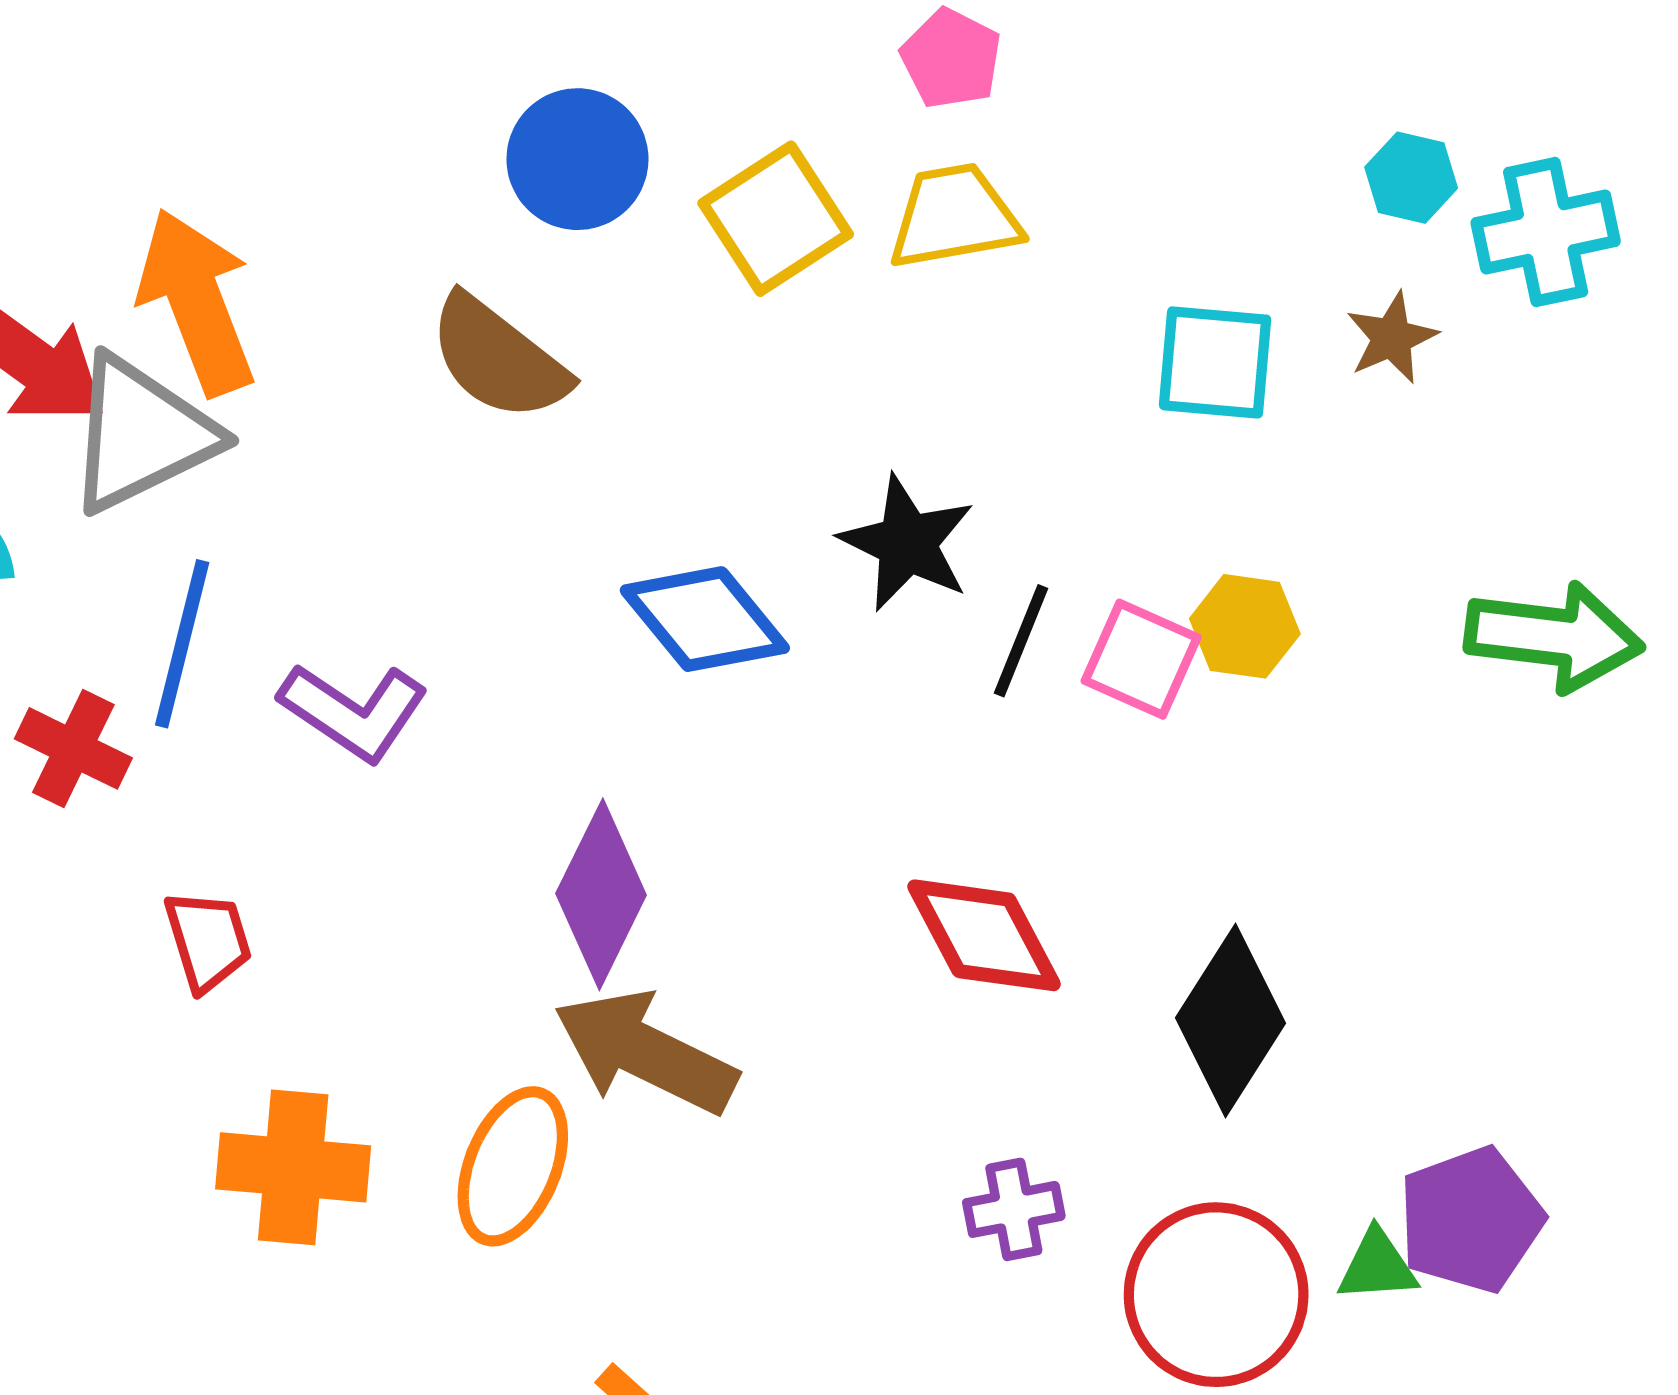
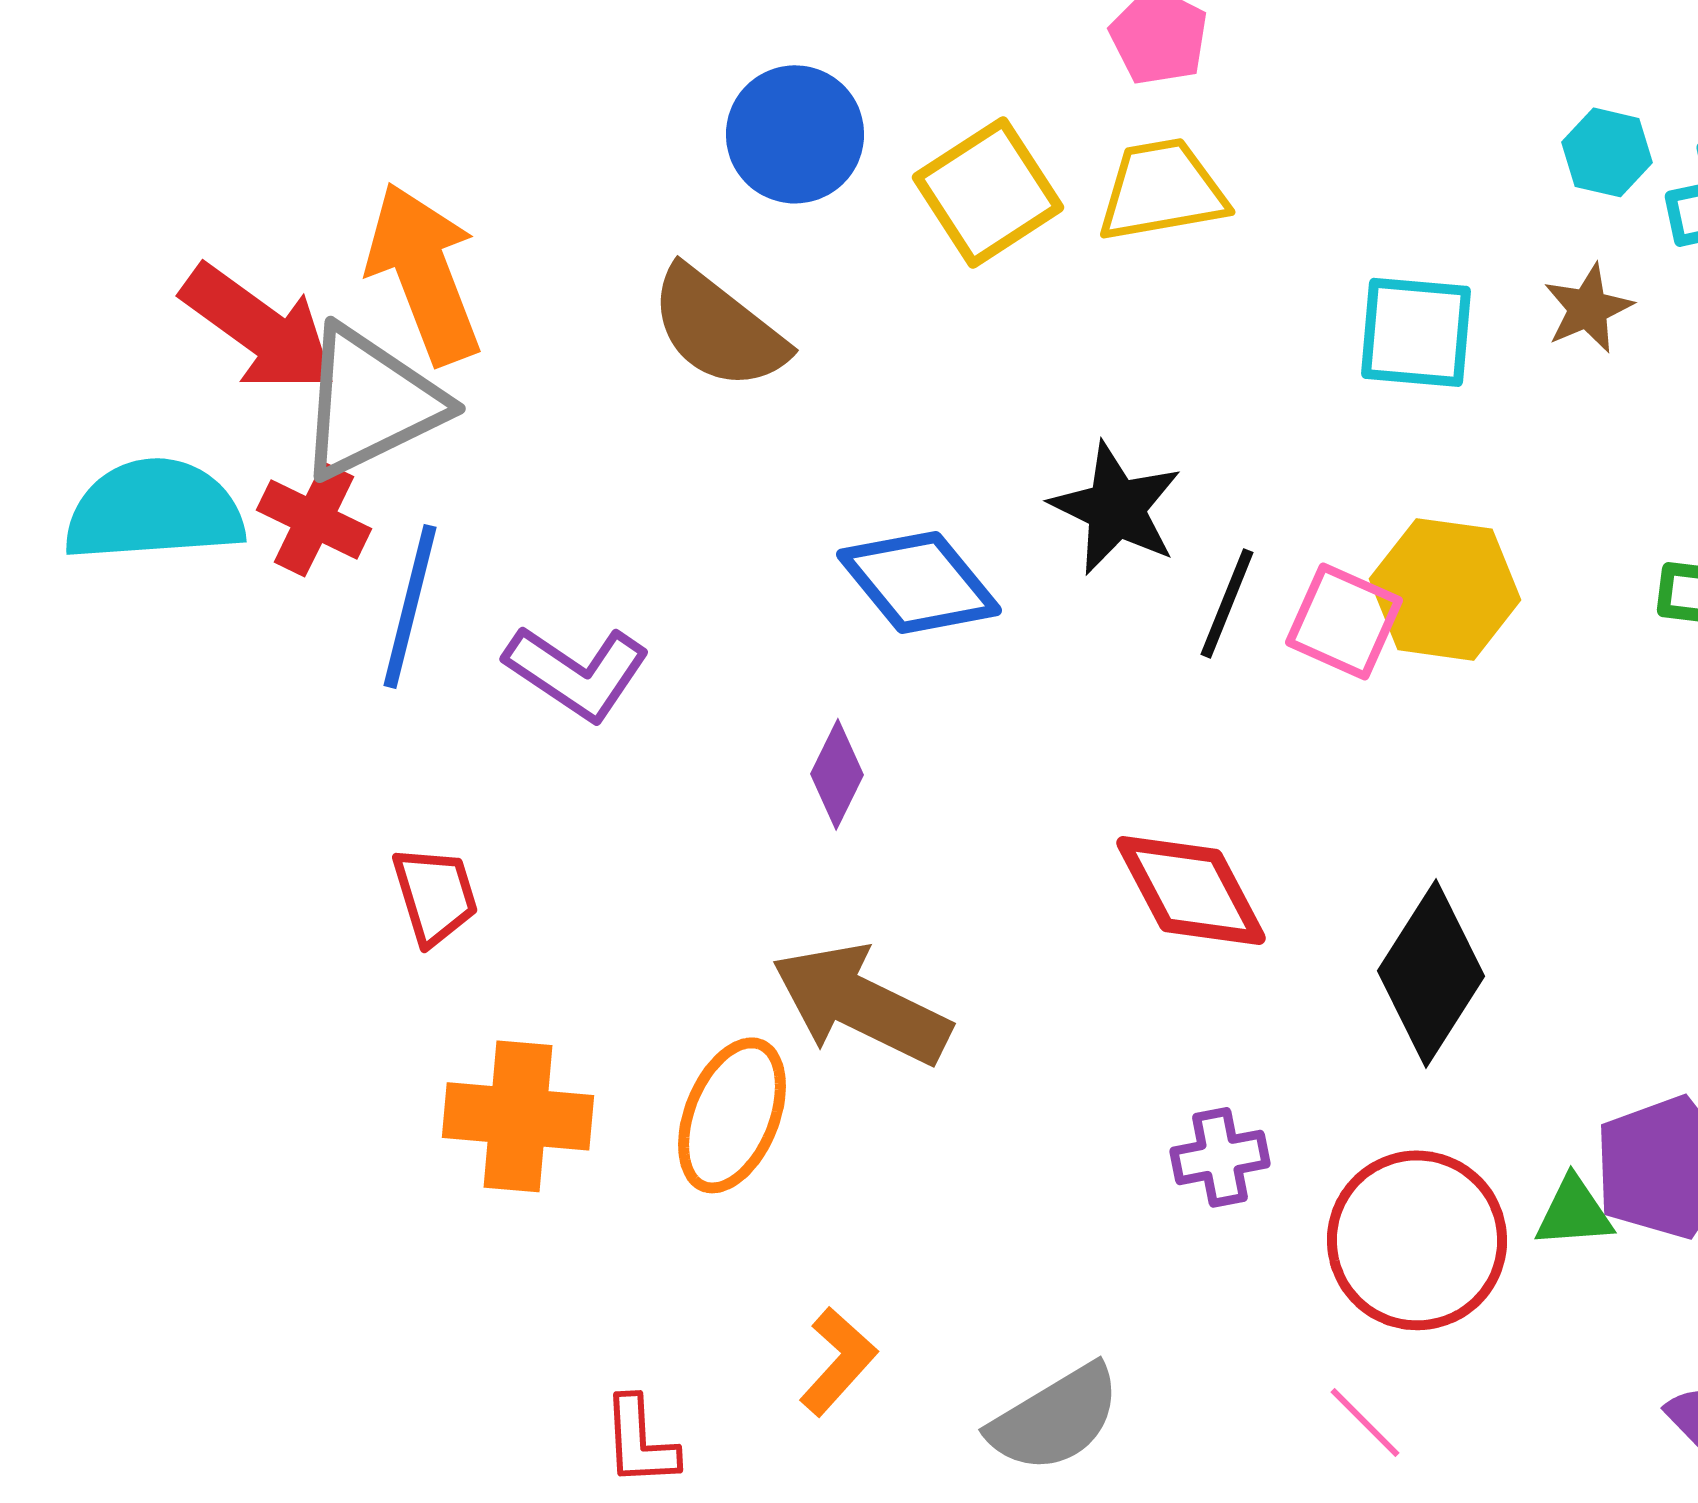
yellow hexagon: (1245, 626) -> (1445, 589), size x1.4
red cross: (73, 748) -> (314, 519), moved
purple diamond: (601, 894) -> (837, 774), moved, size x0.6

